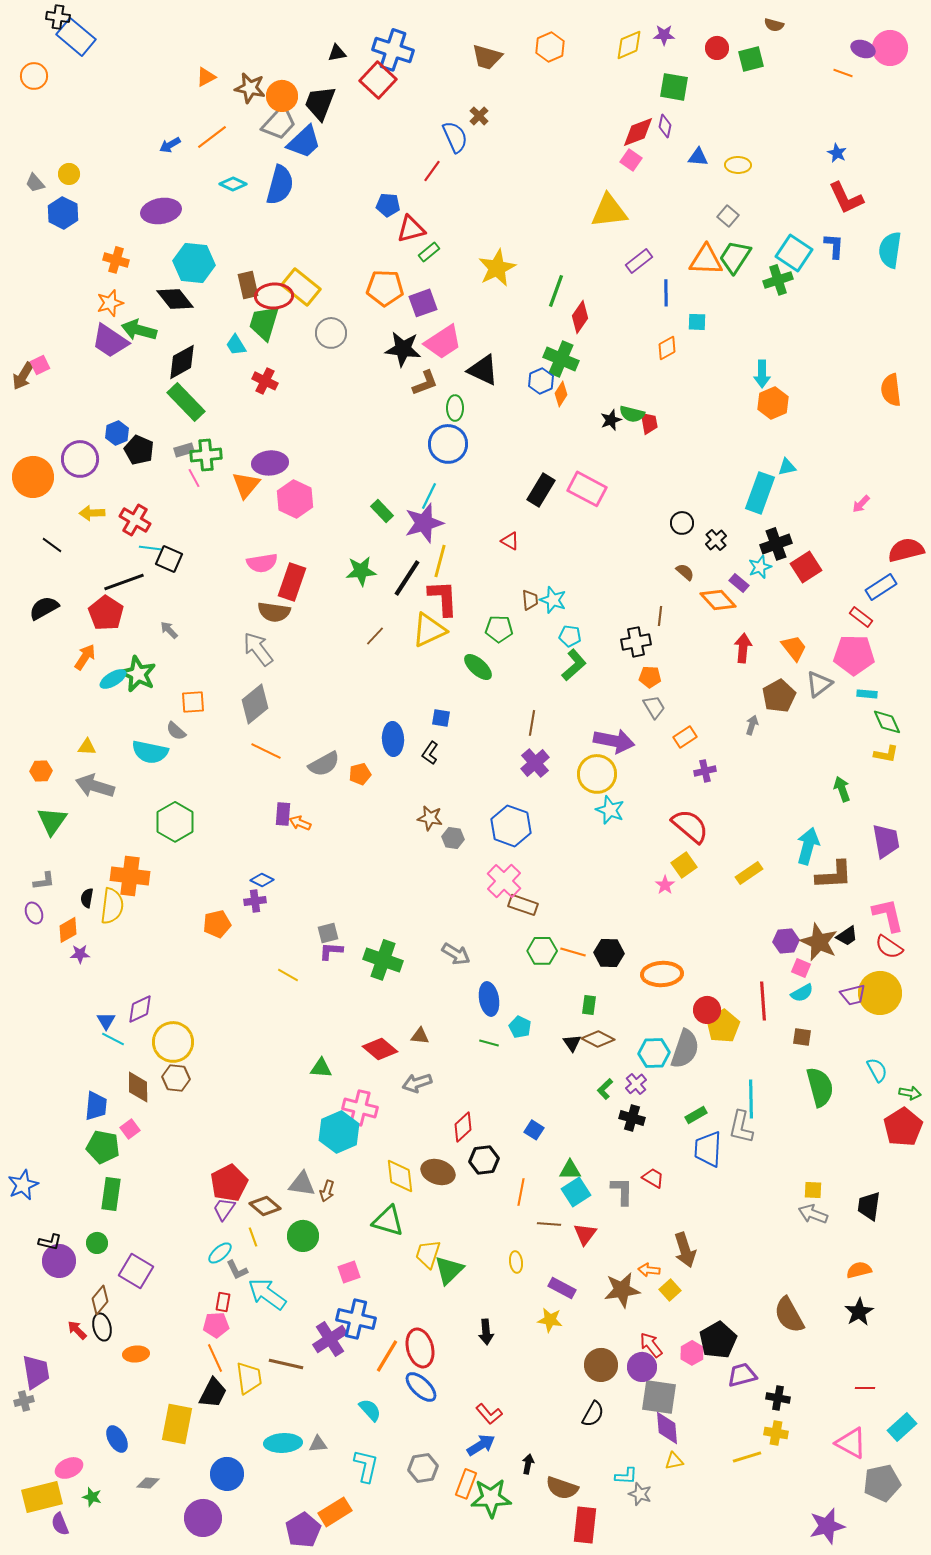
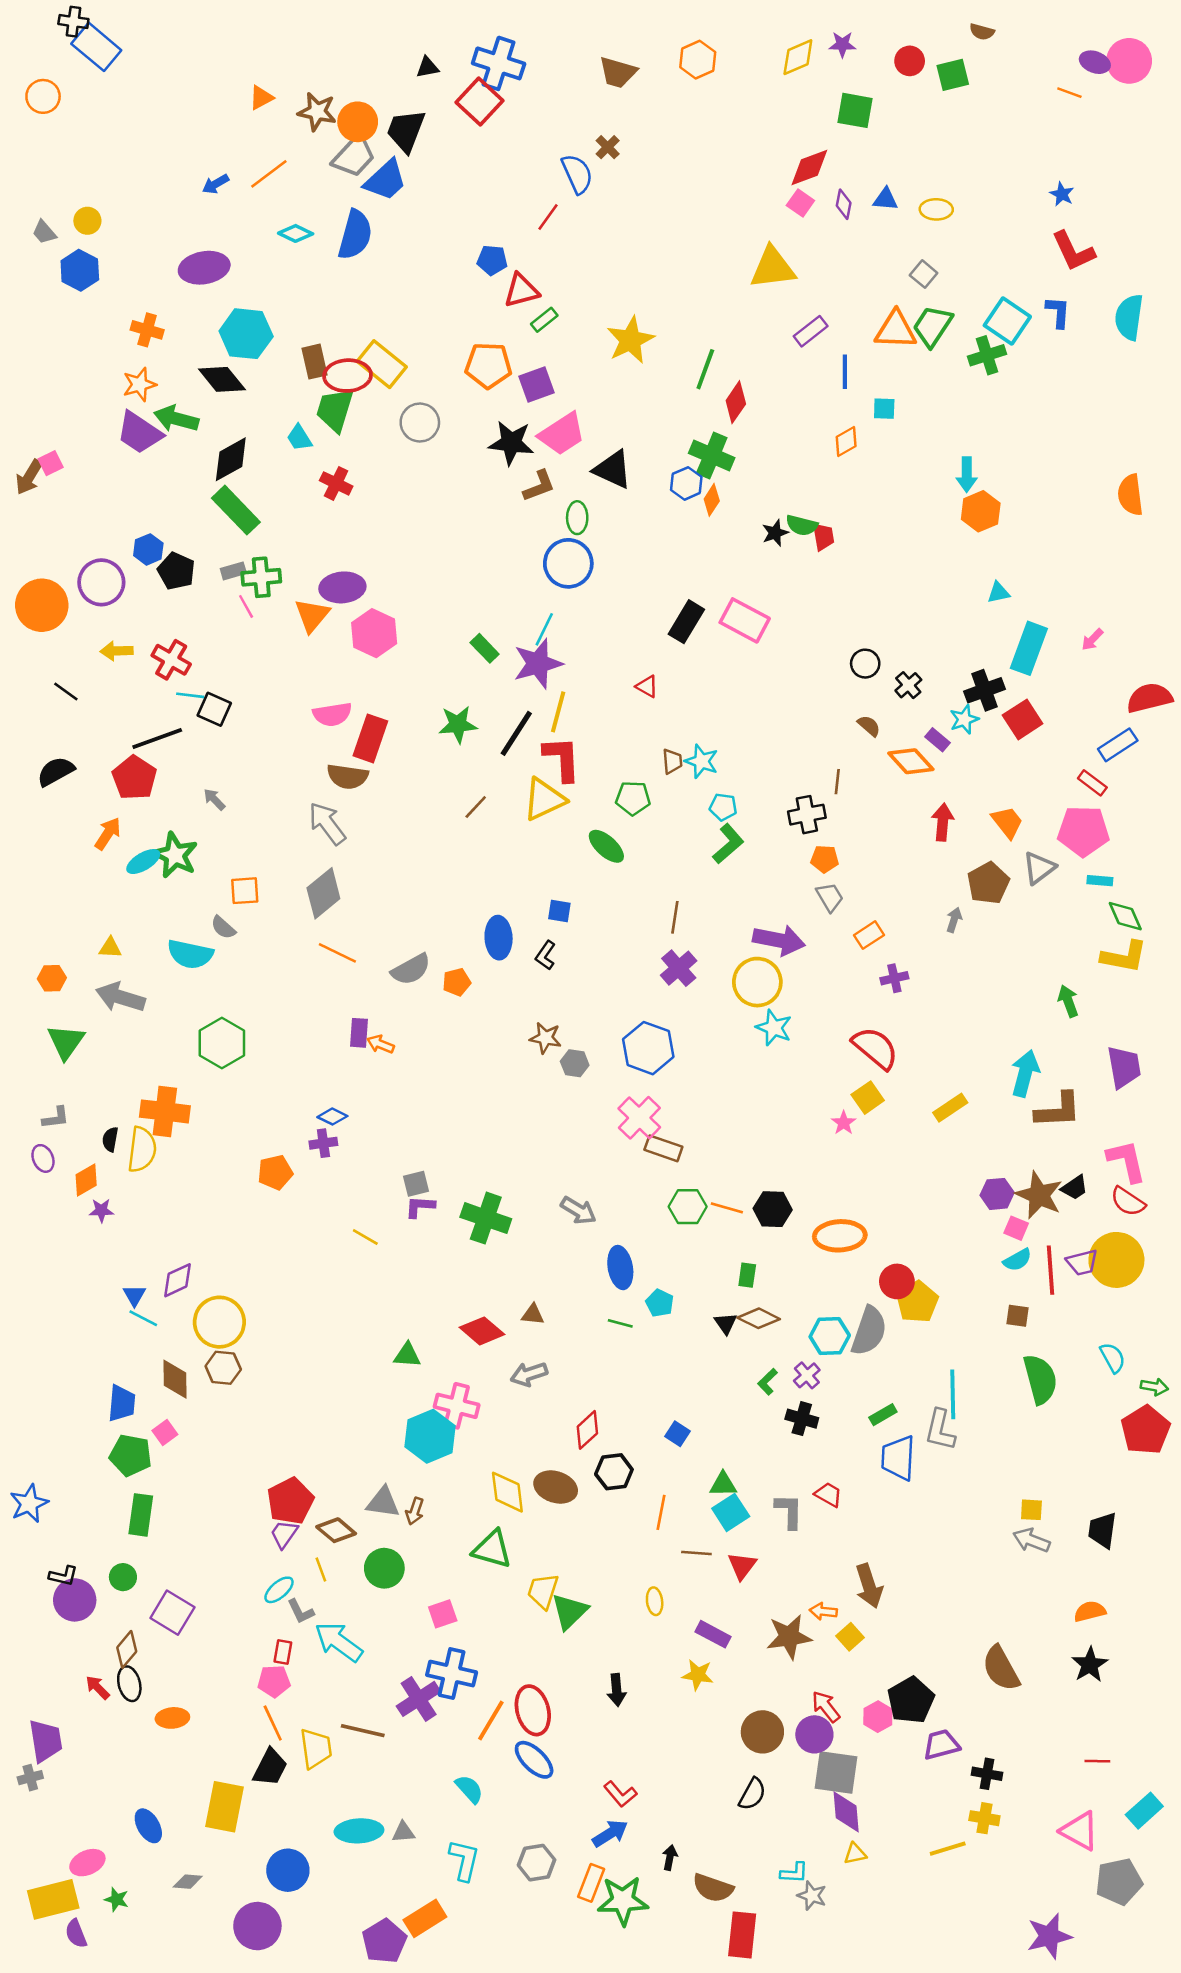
purple diamond: (665, 126) -> (844, 204), moved
cyan rectangle: (760, 493) -> (1029, 648), moved
yellow L-shape: (886, 754) -> (1124, 957), size x1.5
red line: (763, 1001) -> (1050, 1270), moved

